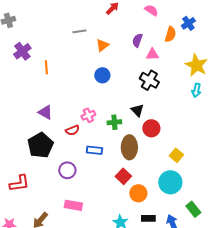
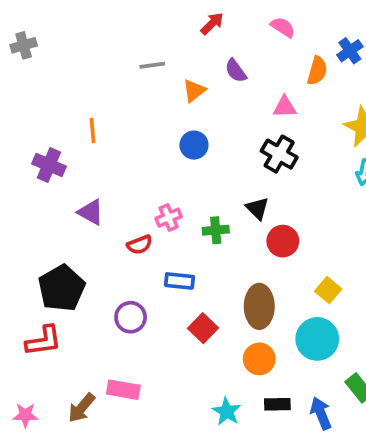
purple semicircle: (137, 40) -> (236, 71), moved, turned -56
purple cross: (22, 51) -> (49, 165), moved, turned -30
black pentagon: (40, 145) -> (62, 288), moved
brown ellipse: (129, 147) -> (259, 306), moved
red square: (123, 176) -> (203, 328), moved
pink rectangle: (73, 205) -> (123, 390), moved

